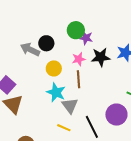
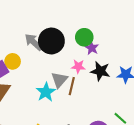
black circle: (46, 43) -> (51, 41), size x1.6
yellow circle: (54, 68) -> (13, 61), moved
gray triangle: (70, 106) -> (59, 80), moved

